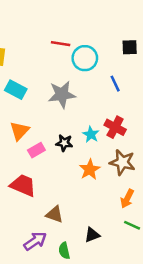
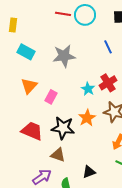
cyan circle: (85, 58) -> (85, 15), moved
red cross: (115, 127) -> (108, 83), turned 30
black star: (64, 143) -> (63, 128), moved, size x1.6
pink rectangle: (36, 150) -> (51, 97), moved, turned -32

